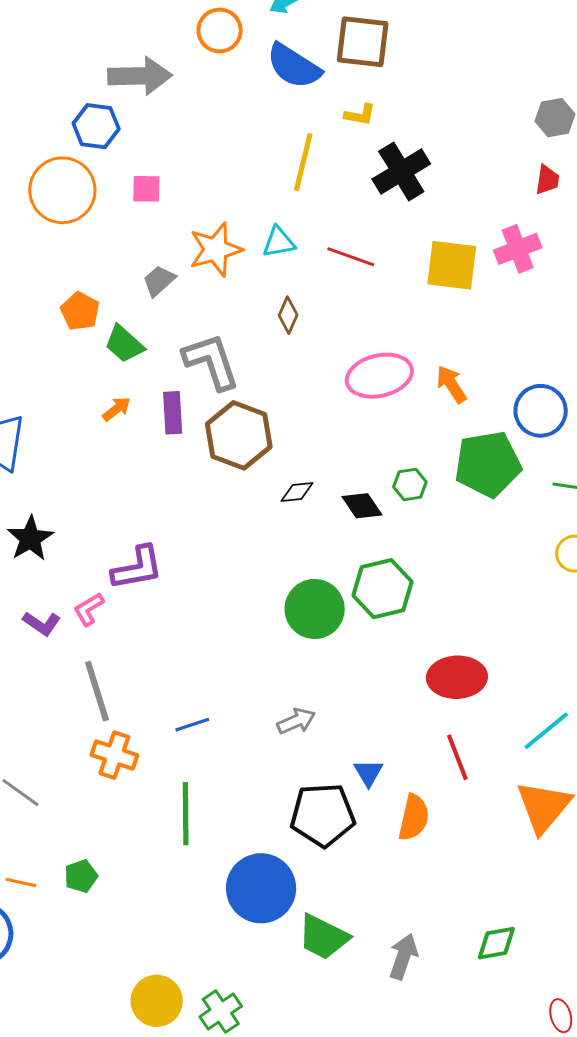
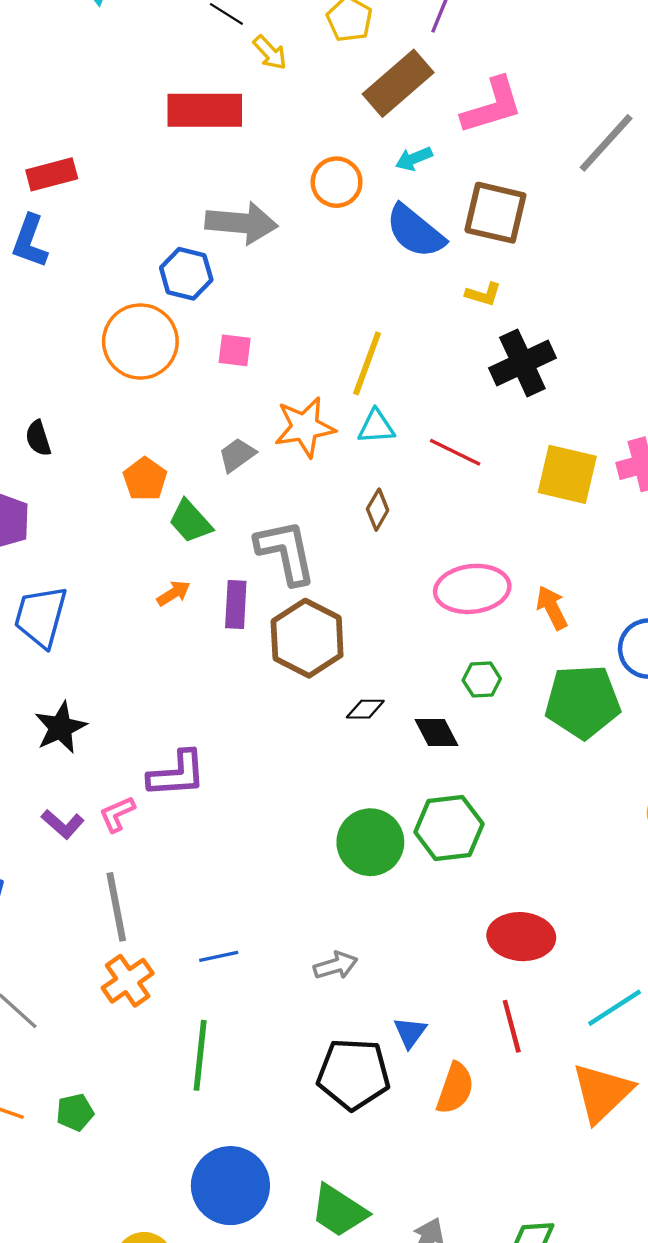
yellow line: (303, 162) -> (367, 363), moved
green hexagon: (410, 484) -> (482, 680), moved
orange cross: (114, 755) -> (128, 981), turned 30
blue circle: (261, 888) -> (230, 1186), moved

